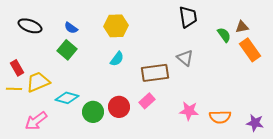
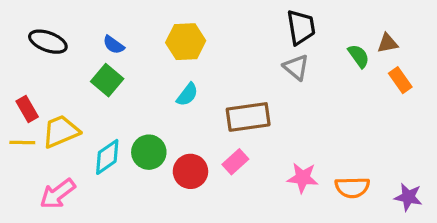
orange rectangle: (250, 50) -> (400, 80), size x0.7
gray triangle: (185, 58) -> (296, 67), moved
cyan diamond: (67, 98) -> (107, 157), turned -50
green circle: (93, 112) -> (149, 152), moved

